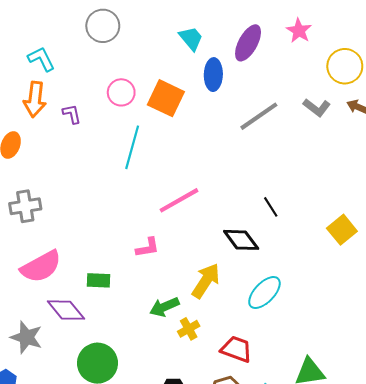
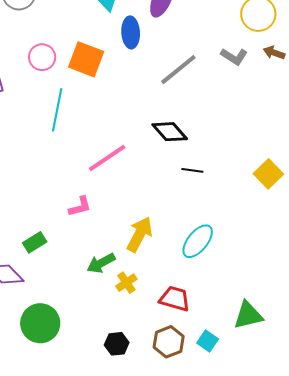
black line: (271, 207) -> (192, 170), moved, turned -45
black diamond: (241, 240) -> (170, 132), moved
green rectangle: (98, 280) -> (35, 242), turned -30

